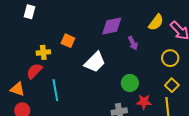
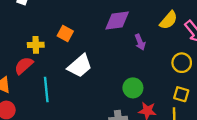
white trapezoid: (95, 62) -> (80, 66), moved
yellow square: (172, 85) -> (181, 94), turned -32

